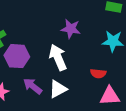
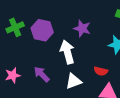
purple hexagon: (17, 56) -> (42, 30), moved
white triangle: (58, 89) -> (73, 81), moved

